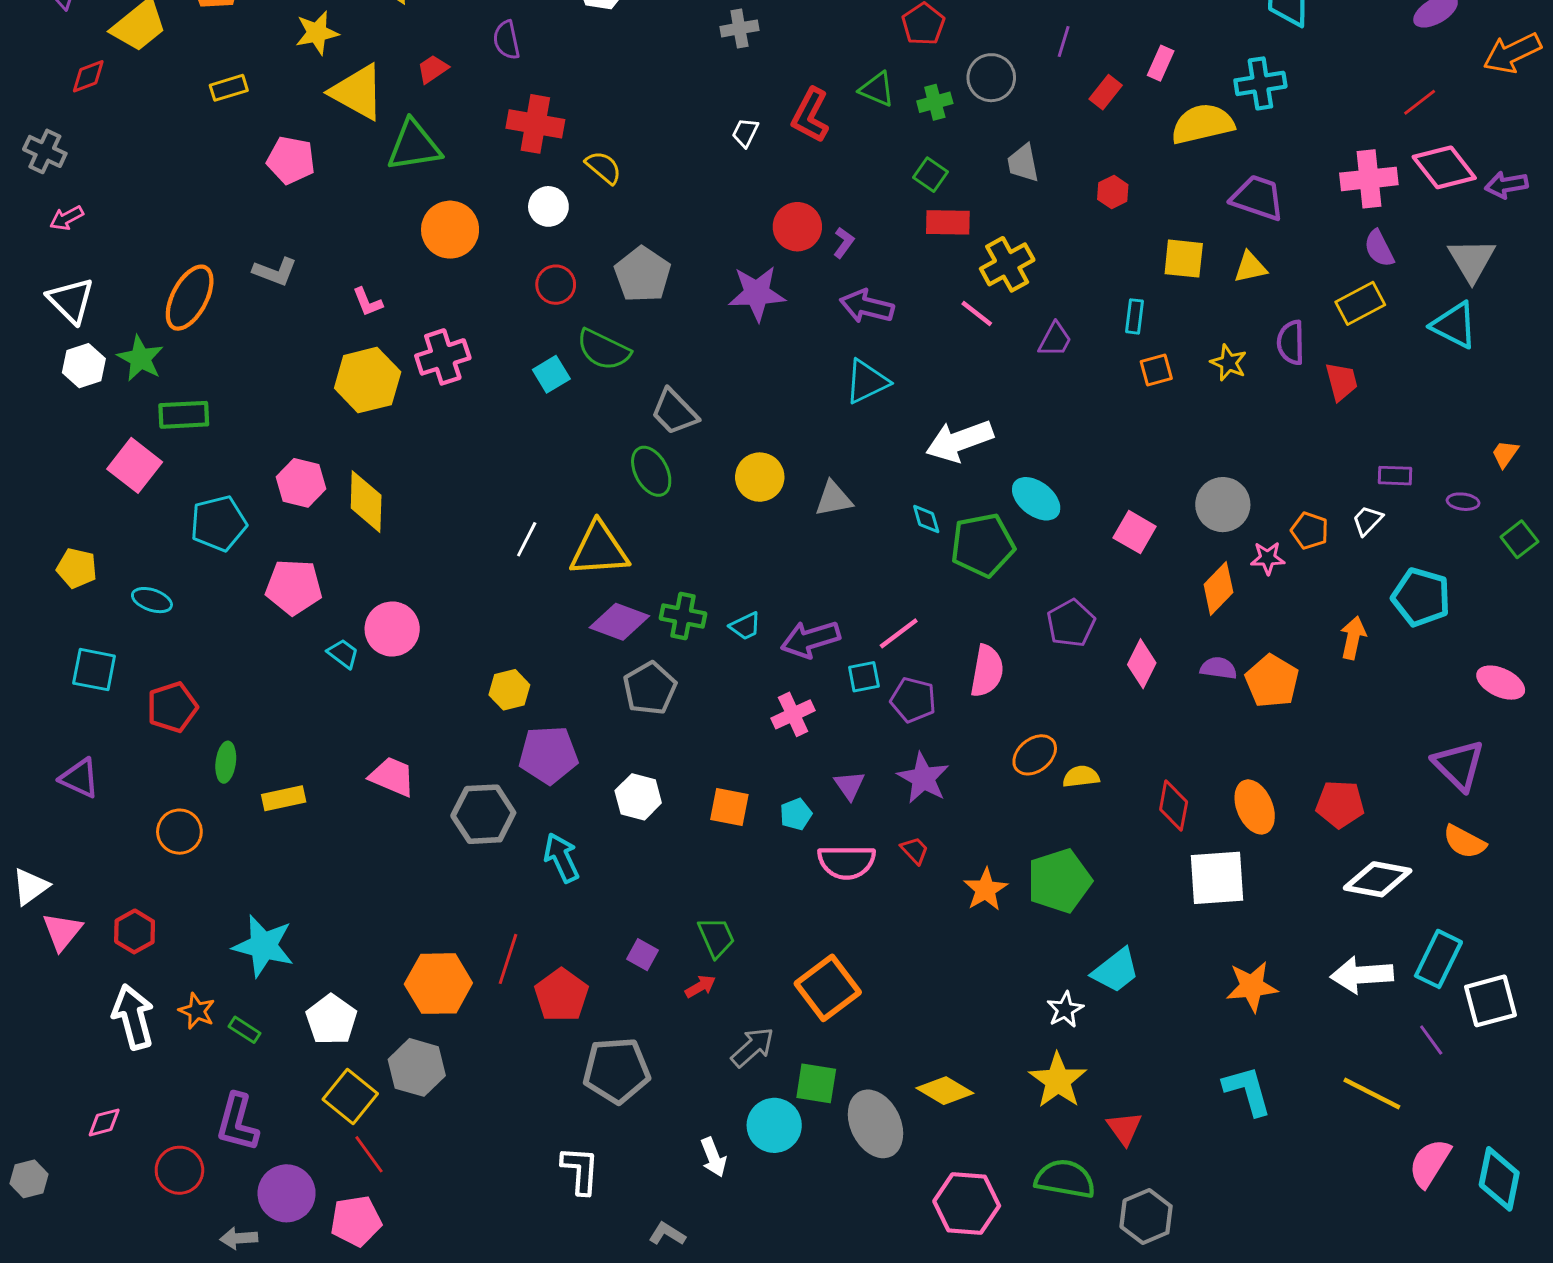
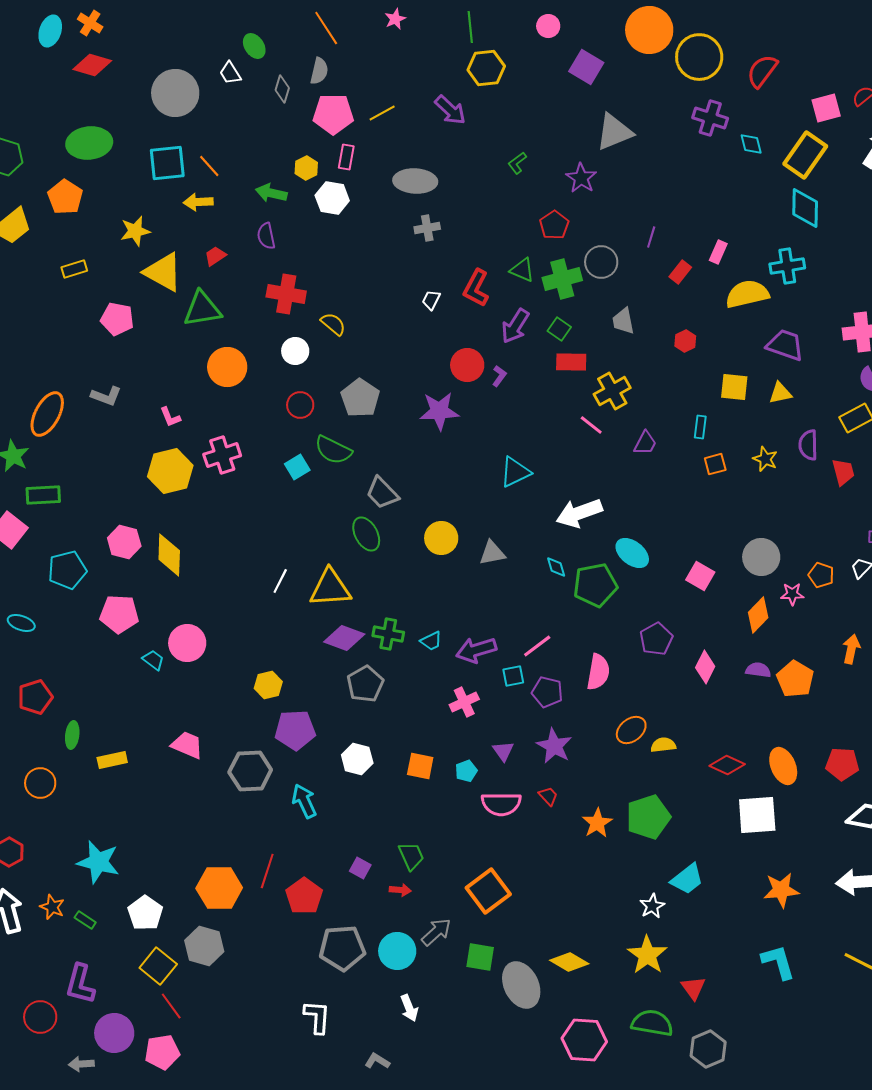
green cross: (935, 102) -> (562, 279), size x1.6
purple arrow: (867, 306) -> (515, 326), moved, turned -72
red diamond: (1174, 806) -> (727, 765), turned -76
red arrow: (700, 986) -> (400, 890), turned 35
cyan circle: (774, 1125) -> (397, 951), moved

